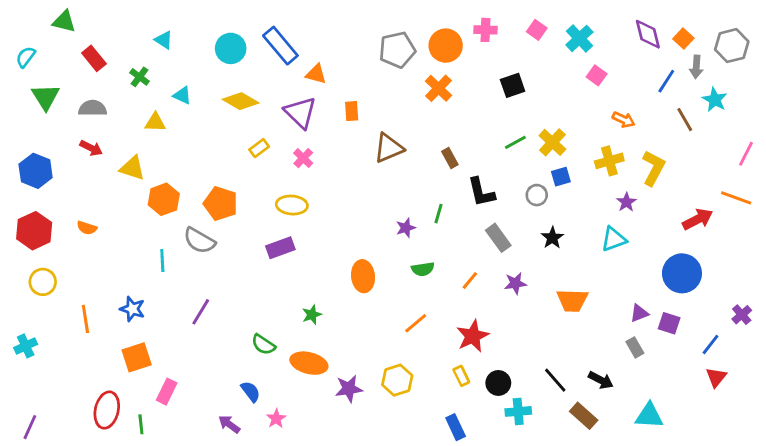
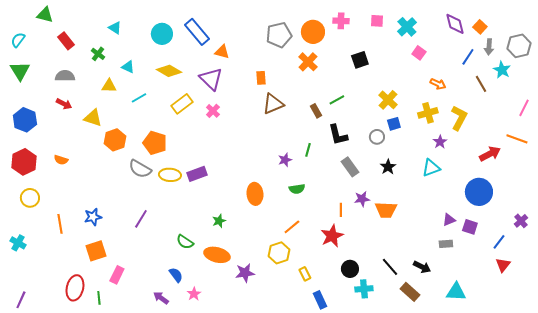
pink square: (537, 30) -> (377, 21), turned -32
gray hexagon: (732, 46) -> (519, 46), moved
green triangle: (46, 97) -> (20, 71), moved
orange rectangle: (352, 111) -> (261, 78), moved
green line: (515, 142) -> (337, 100), moved
yellow rectangle: (259, 148) -> (182, 104), size x1.5
yellow ellipse: (292, 205) -> (170, 175), moved
cyan line: (162, 261) -> (139, 98), moved, turned 63
orange line: (470, 280) -> (341, 210), moved, turned -40
orange trapezoid: (572, 300) -> (386, 210), moved
blue star: (132, 309) -> (93, 217), turned -30
cyan cross: (26, 346) -> (18, 243), turned -35
gray rectangle: (635, 347) -> (446, 244), turned -64
yellow rectangle: (461, 376) -> (305, 274), moved
yellow hexagon: (397, 380) -> (279, 253), moved

